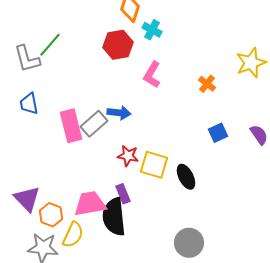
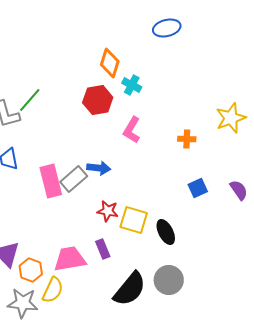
orange cross: (207, 84) -> (187, 139), turned -36
black semicircle: (114, 217) -> (130, 289), moved, turned -135
gray circle: (189, 243) -> (169, 280), moved

